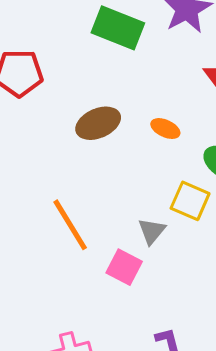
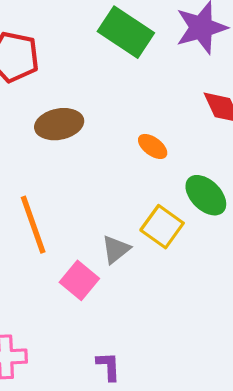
brown ellipse: (98, 123) -> (59, 124), moved

